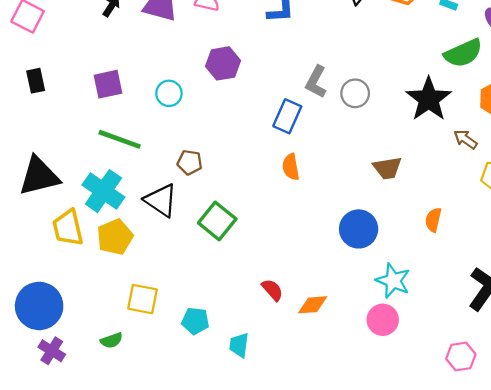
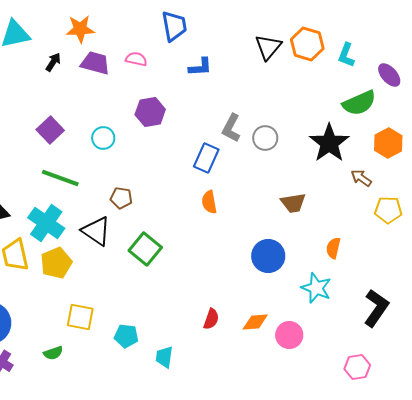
purple square: (108, 84) -> (50, 130), turned -32
cyan star: (393, 281) -> (316, 288), moved
red semicircle: (272, 290) -> (211, 319), moved, turned 60
orange diamond: (313, 305) -> (255, 322), moved

